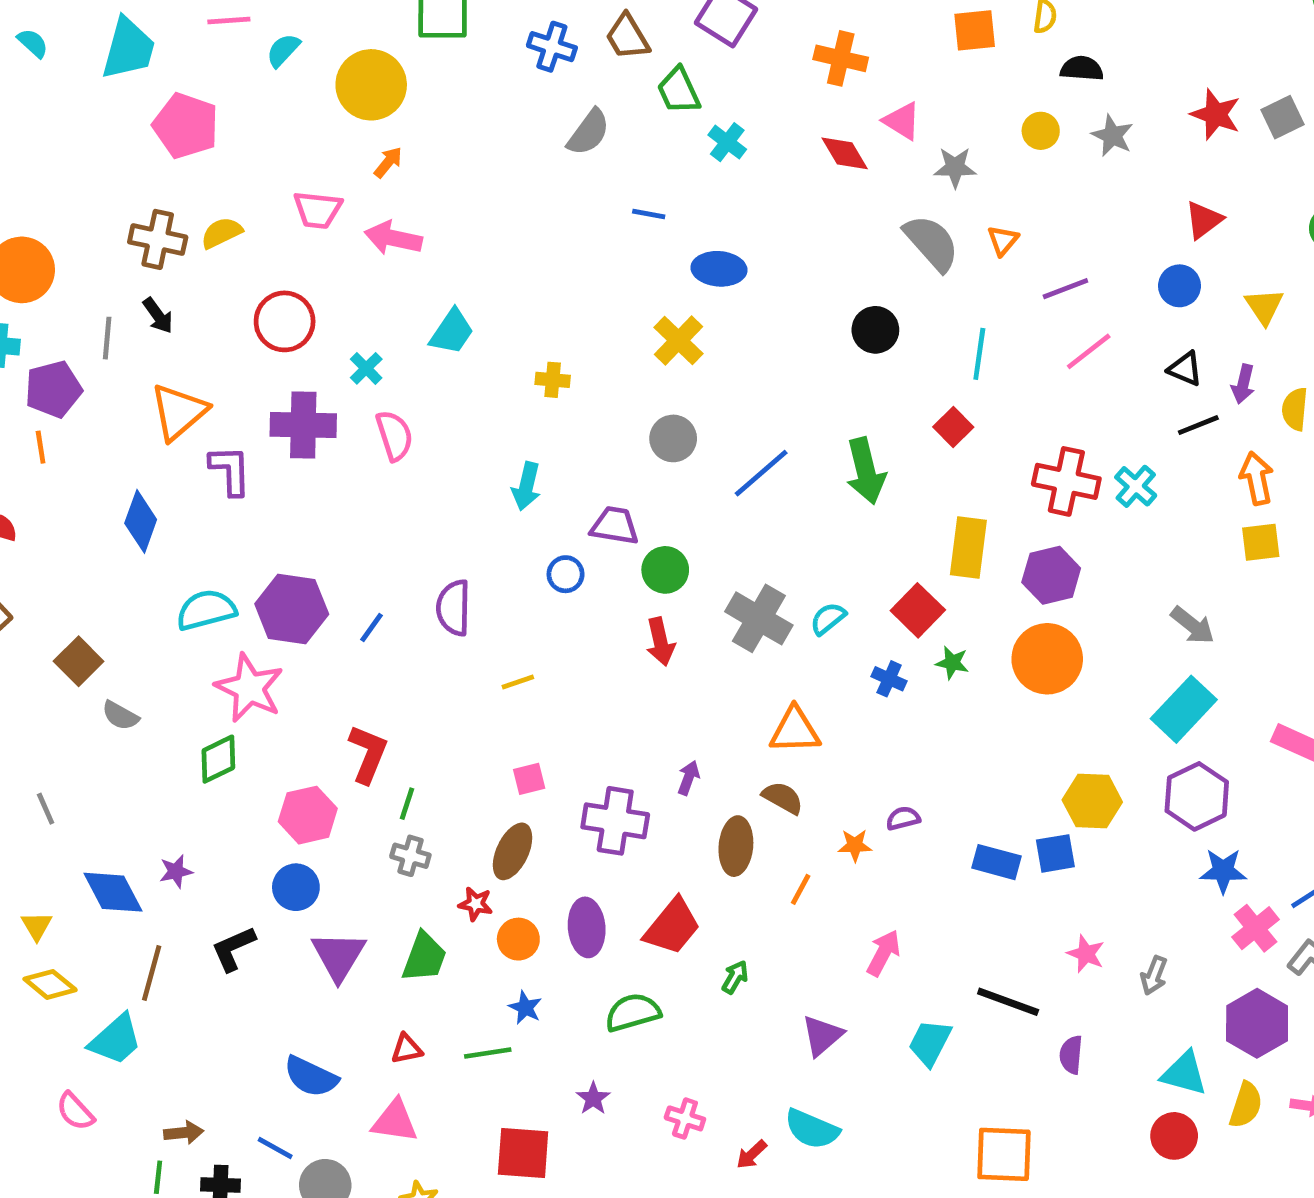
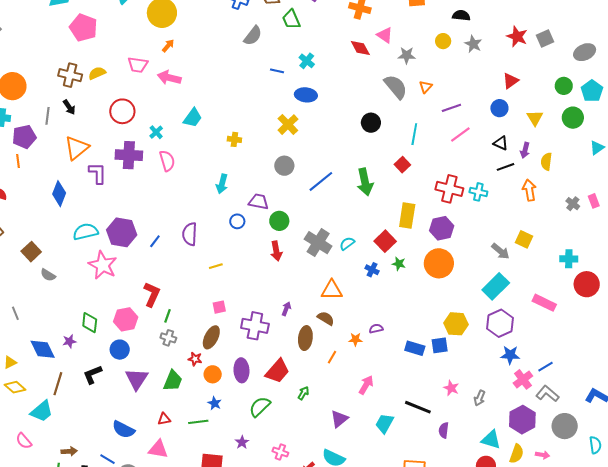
cyan cross: (727, 142) -> (307, 61), moved
cyan cross: (1136, 486) -> (478, 192), turned -30
yellow square: (1261, 542) -> (524, 239), moved, turned 30
green diamond: (218, 759) -> (90, 323), moved, turned -60
yellow triangle: (37, 926) -> (10, 362), turned 32
green semicircle: (633, 1012) -> (260, 407), turned -30

